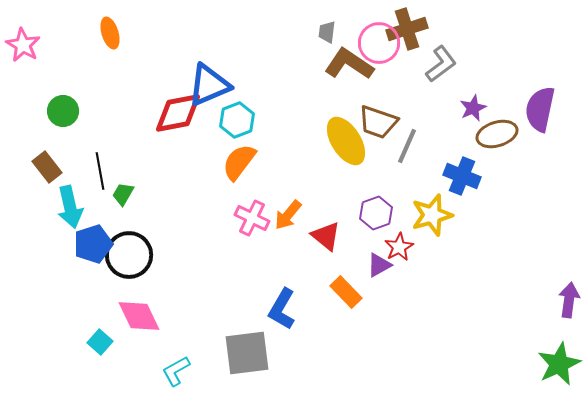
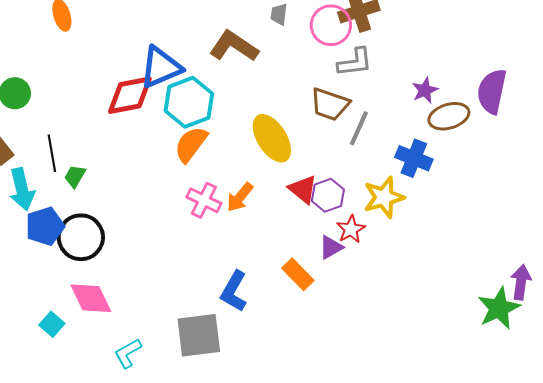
brown L-shape: (349, 64) -> (234, 46), moved
gray L-shape: (441, 64) -> (355, 62), moved, turned 30
cyan hexagon: (237, 120) -> (189, 102), size x1.4
yellow ellipse: (346, 141) -> (272, 138), moved
red triangle: (326, 236) -> (303, 189), moved
green star: (559, 364) -> (499, 308), moved

